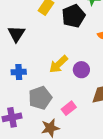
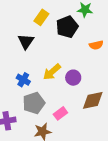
black triangle: (16, 34) -> (26, 41), moved
blue cross: (19, 72) -> (23, 80), moved, turned 32

